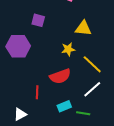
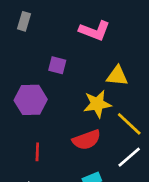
yellow star: (68, 49) -> (97, 104), size x1.5
red line: (37, 92) -> (37, 152), moved

